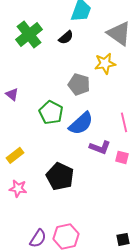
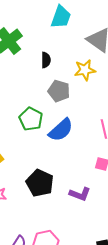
black semicircle: (66, 37) -> (46, 60), moved, turned -49
purple L-shape: (100, 147) -> (80, 194), moved

